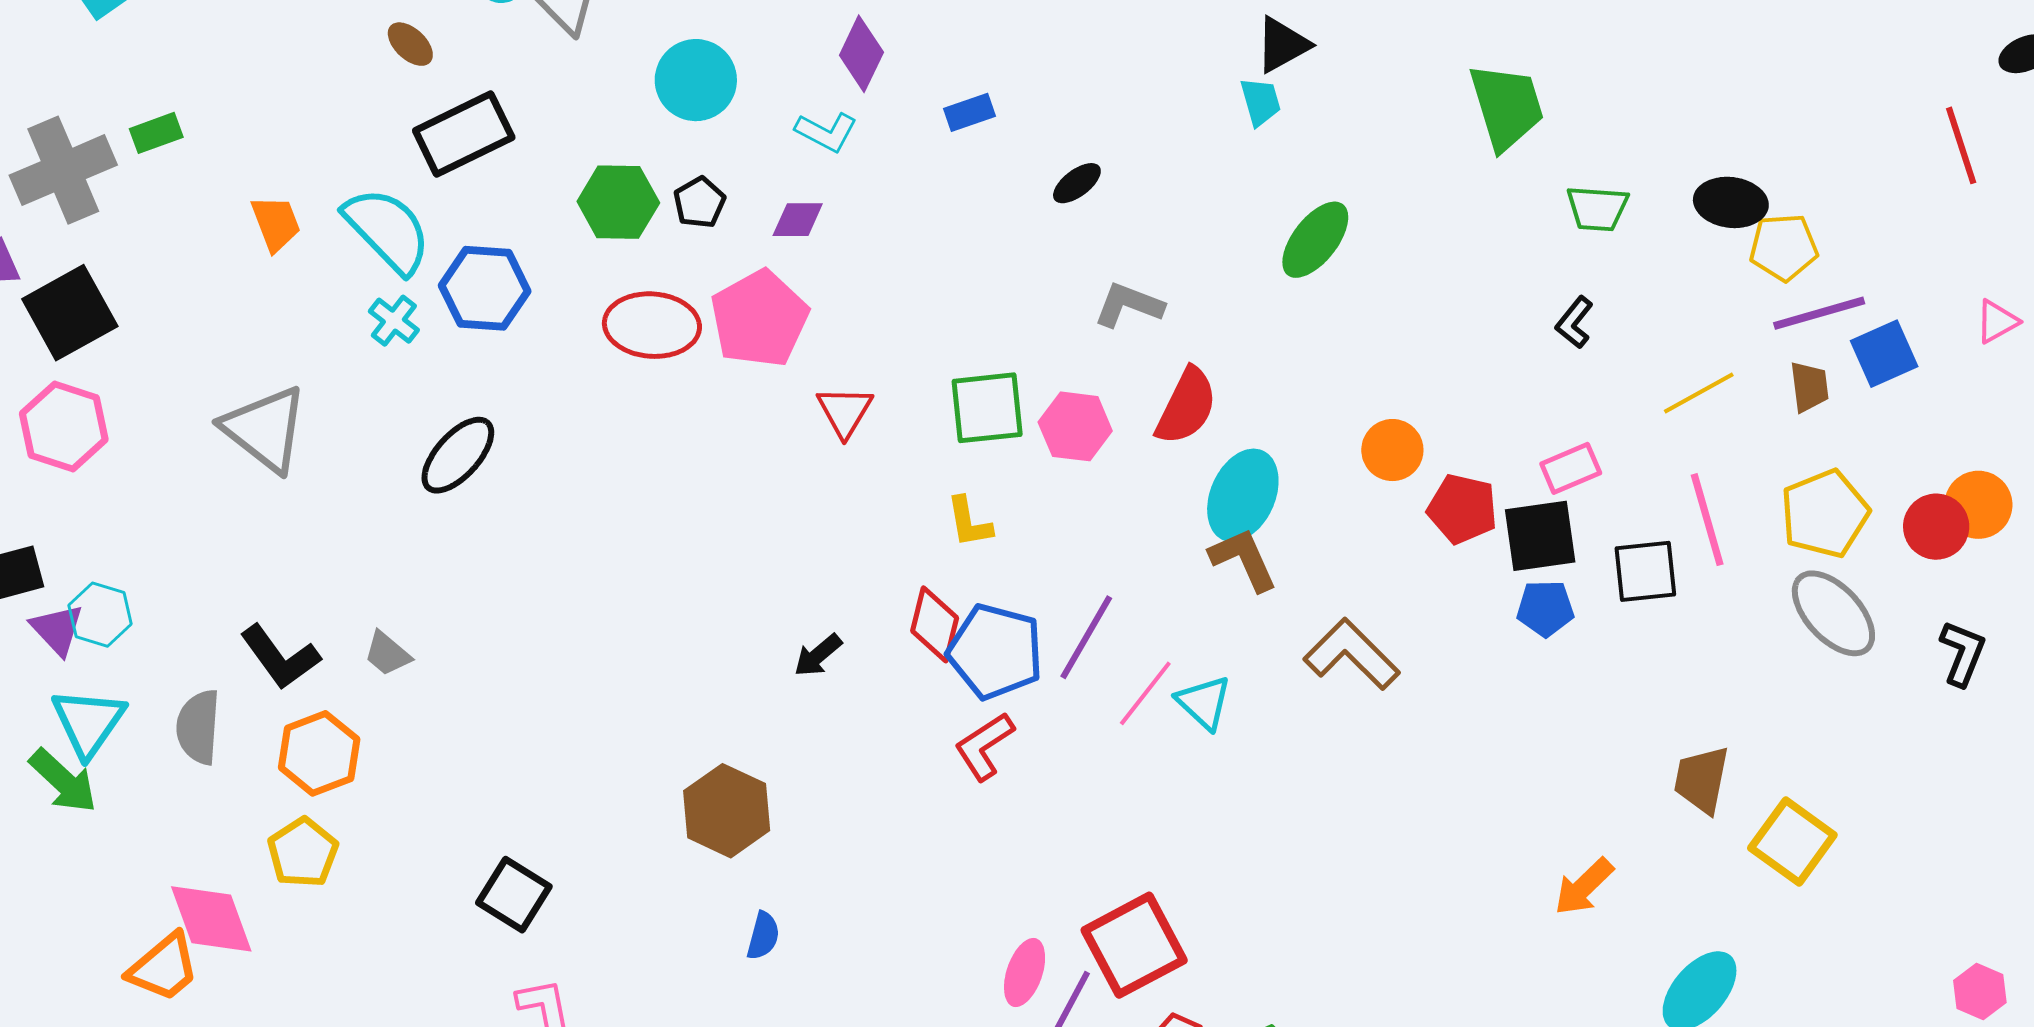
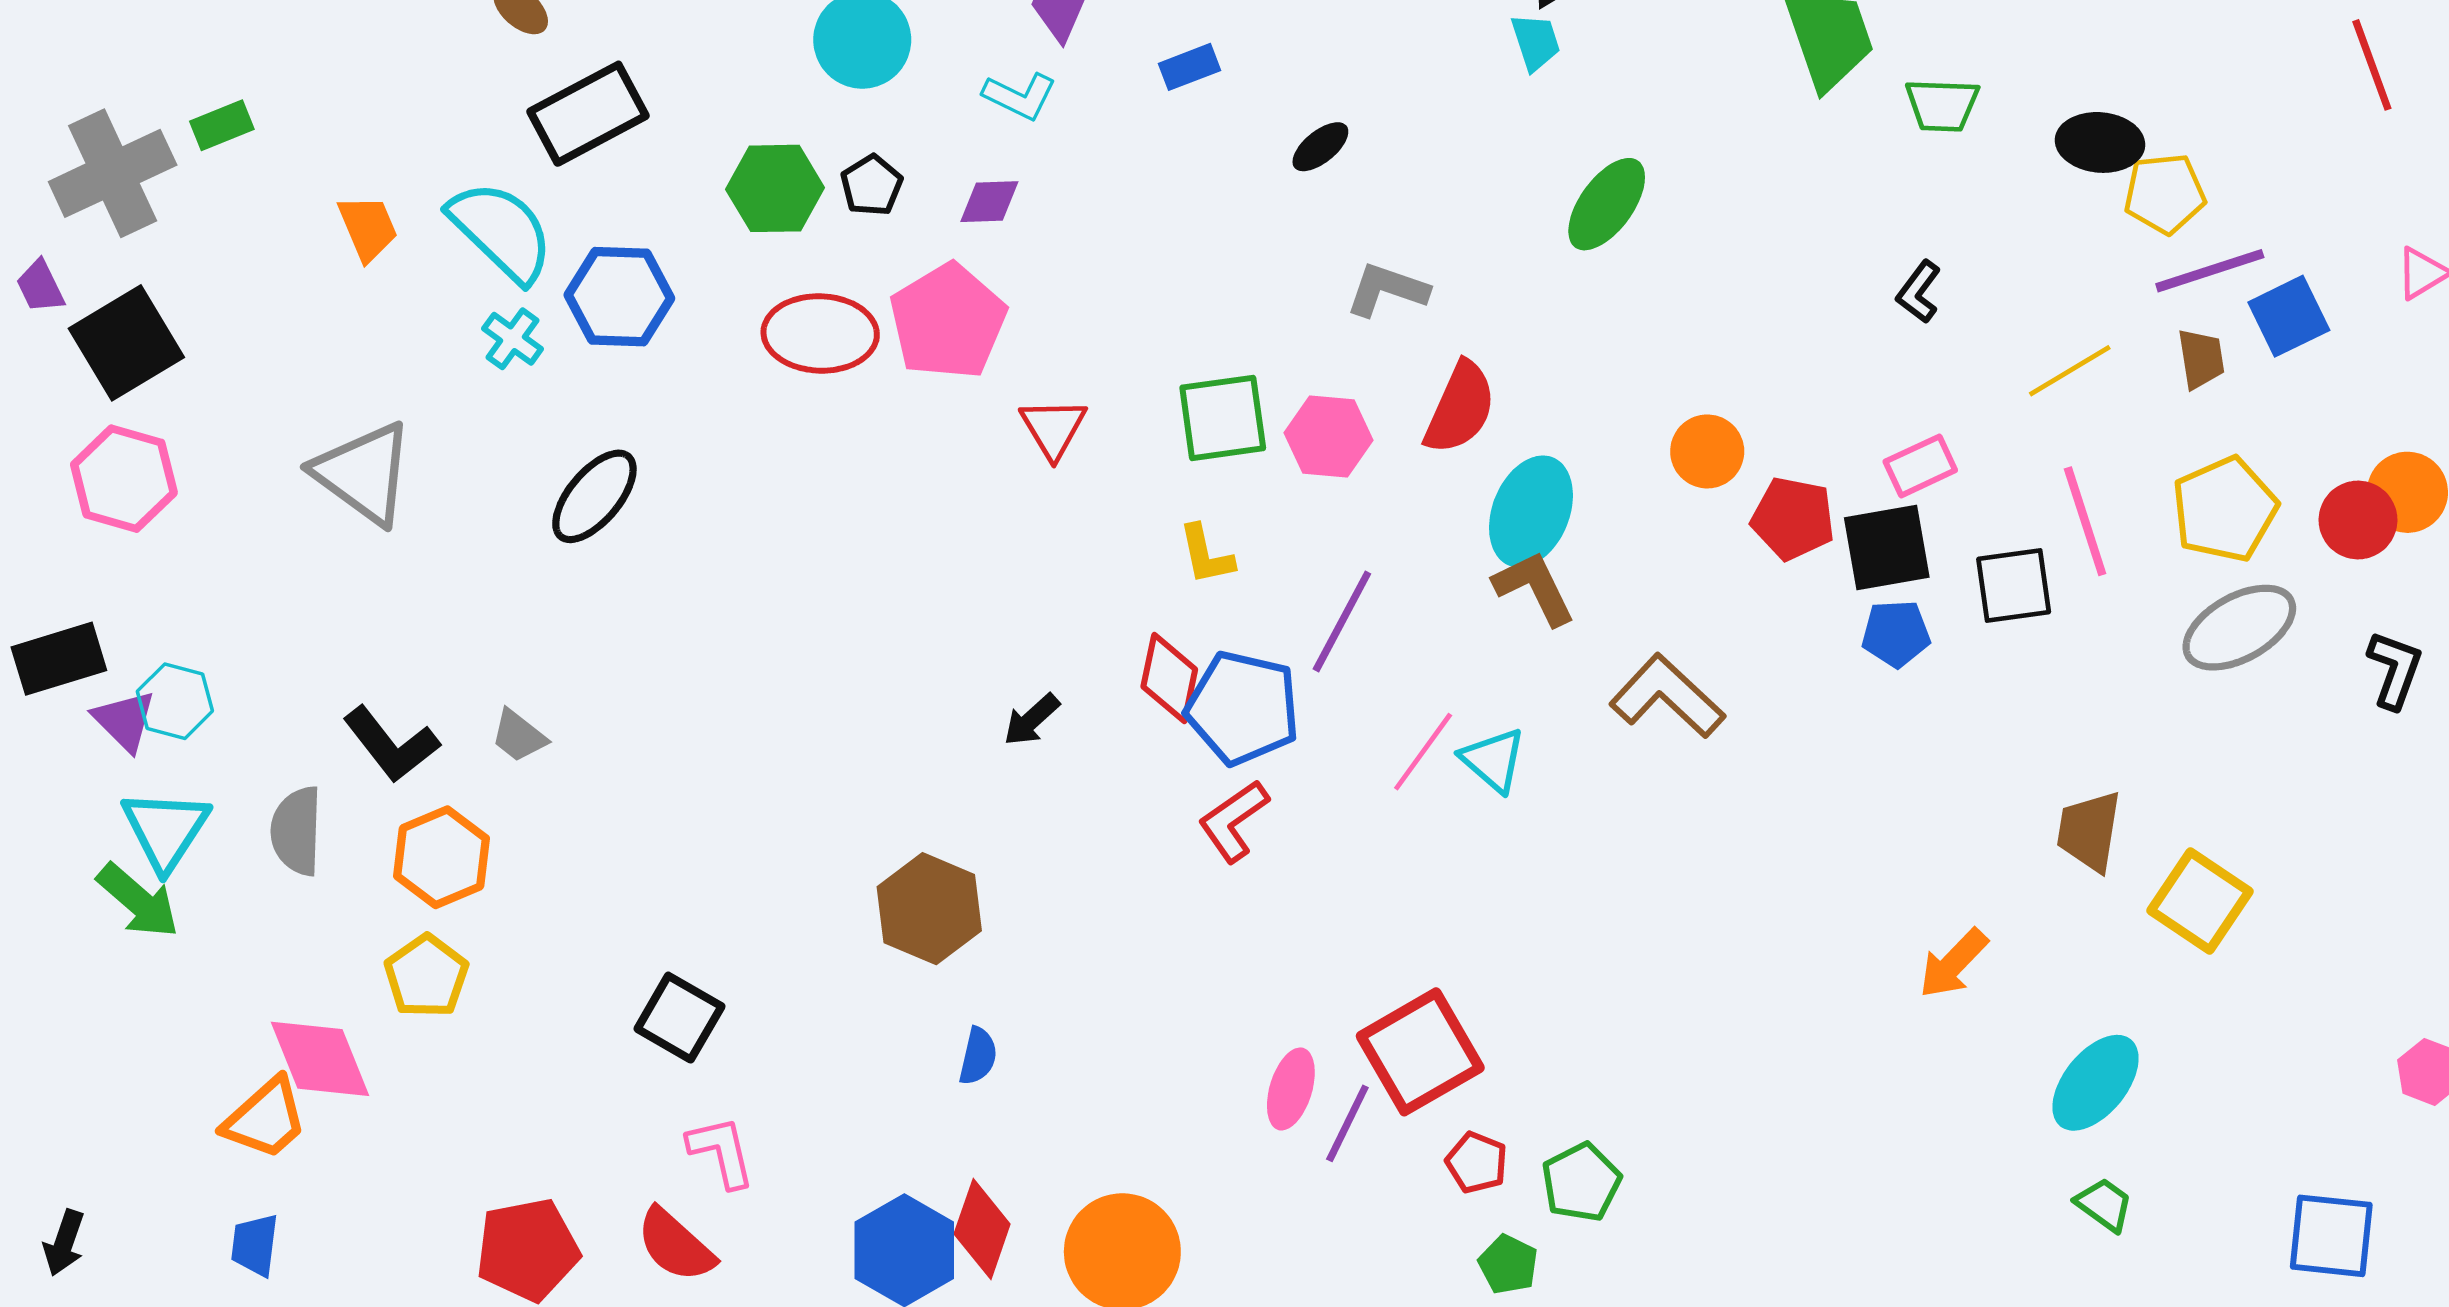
green trapezoid: (1597, 208) -> (1942, 105), moved
gray ellipse: (1833, 613) -> (2239, 628), turned -74
purple line: (1086, 637) -> (1342, 621), moved

